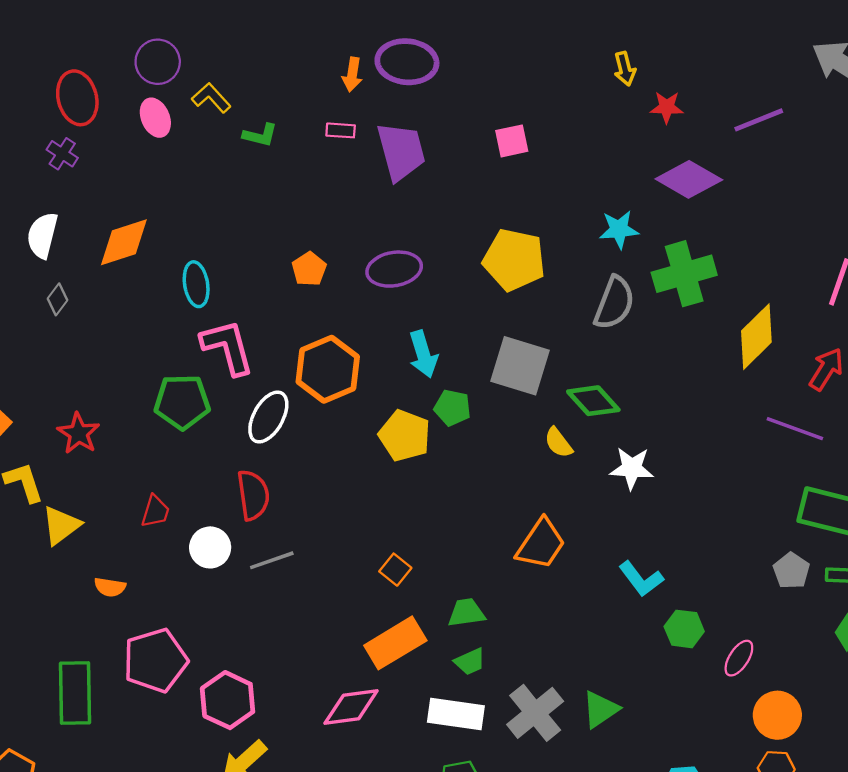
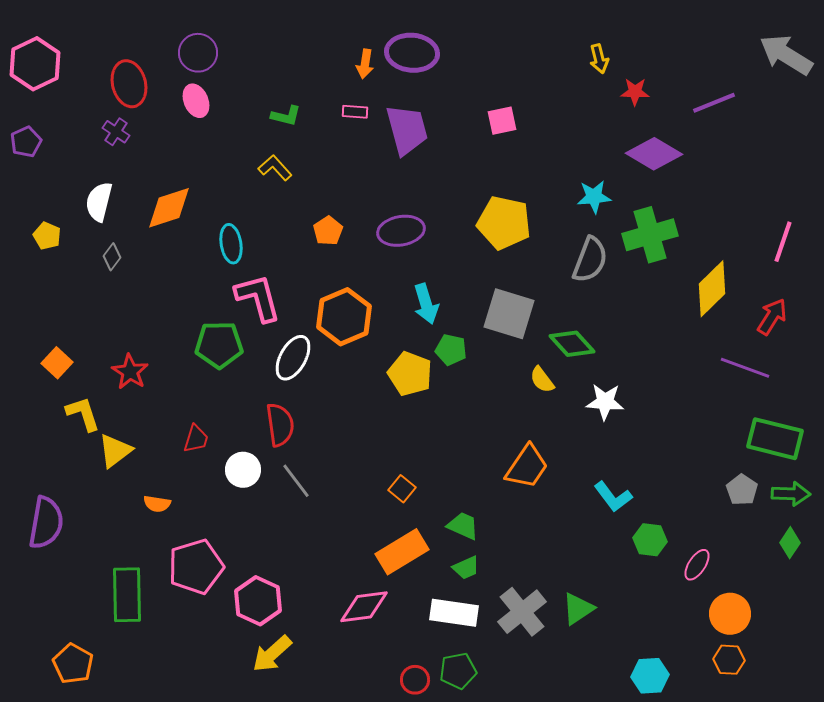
yellow L-shape: (211, 98) -> (275, 168), moved
gray line: (272, 560) -> (296, 481), turned 72
green trapezoid: (466, 613) -> (463, 526), turned 32

